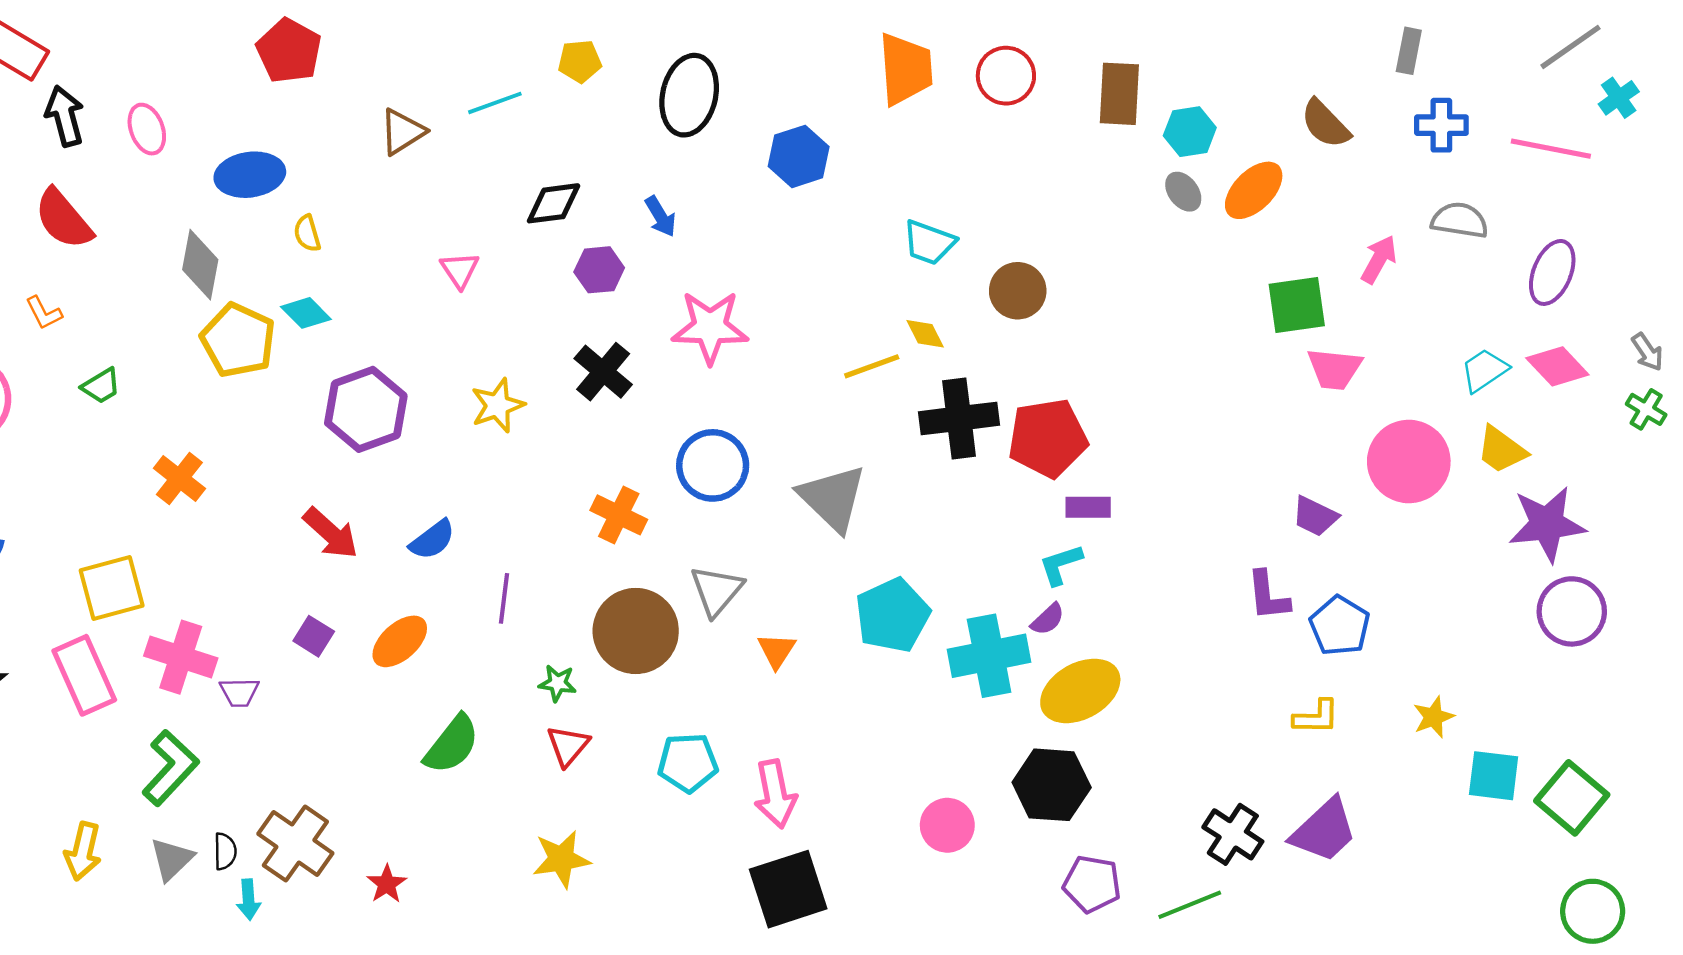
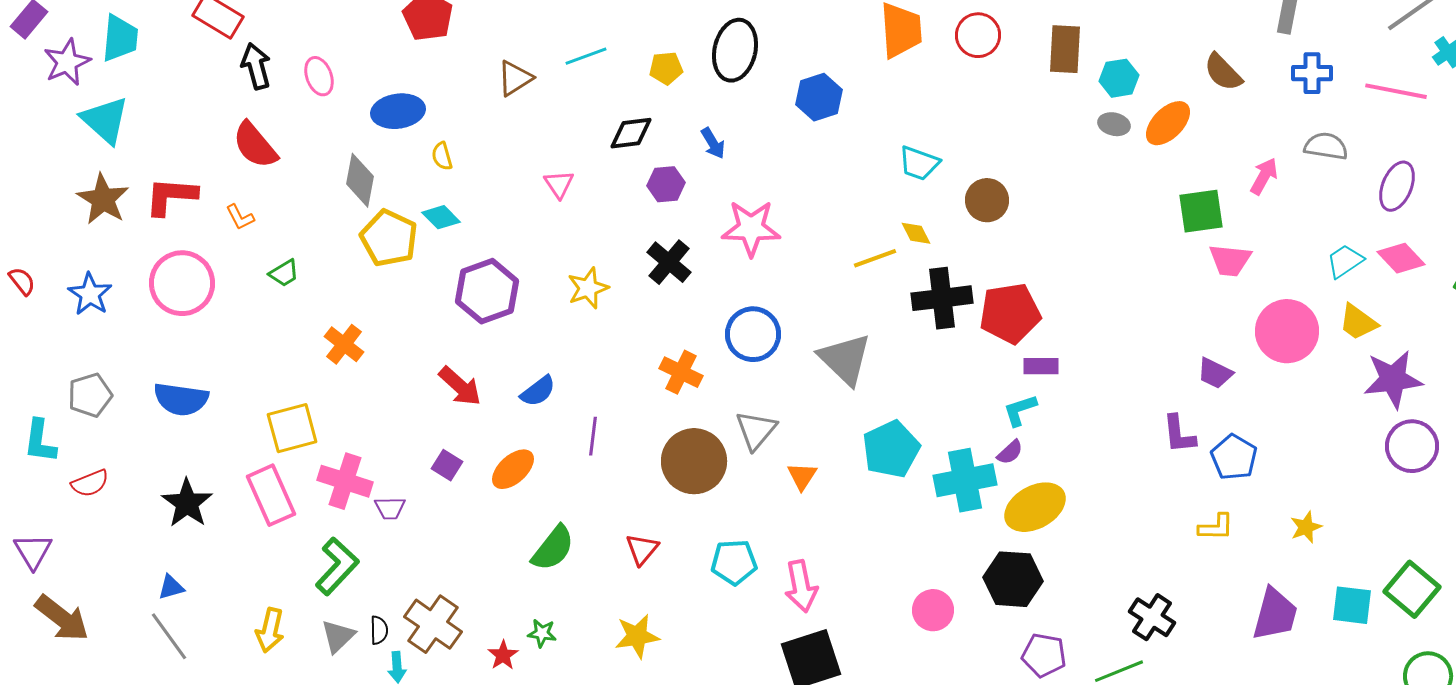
yellow pentagon: (580, 61) -> (666, 68), moved
gray ellipse: (1183, 192) -> (1114, 124), turned -40
green star: (557, 683) -> (542, 633), moved
cyan square: (1494, 776) -> (1352, 605), moved
purple trapezoid: (1324, 830) -> (1275, 614), moved, turned -32

